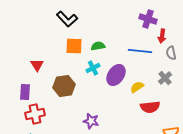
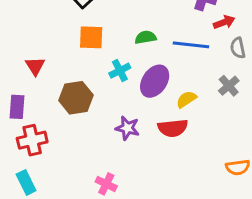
red arrow: (162, 36) -> (224, 22), turned -120
green semicircle: (98, 46) -> (146, 37), moved
red semicircle: (150, 107) -> (173, 128), moved
purple star: (91, 121) -> (127, 128), moved

